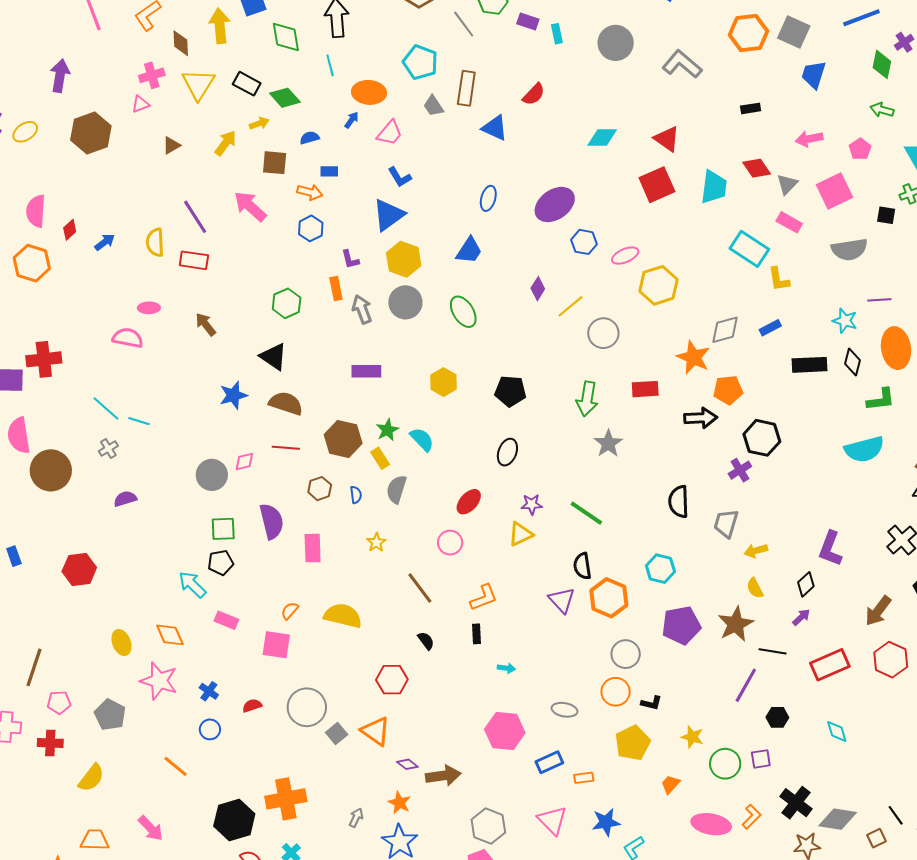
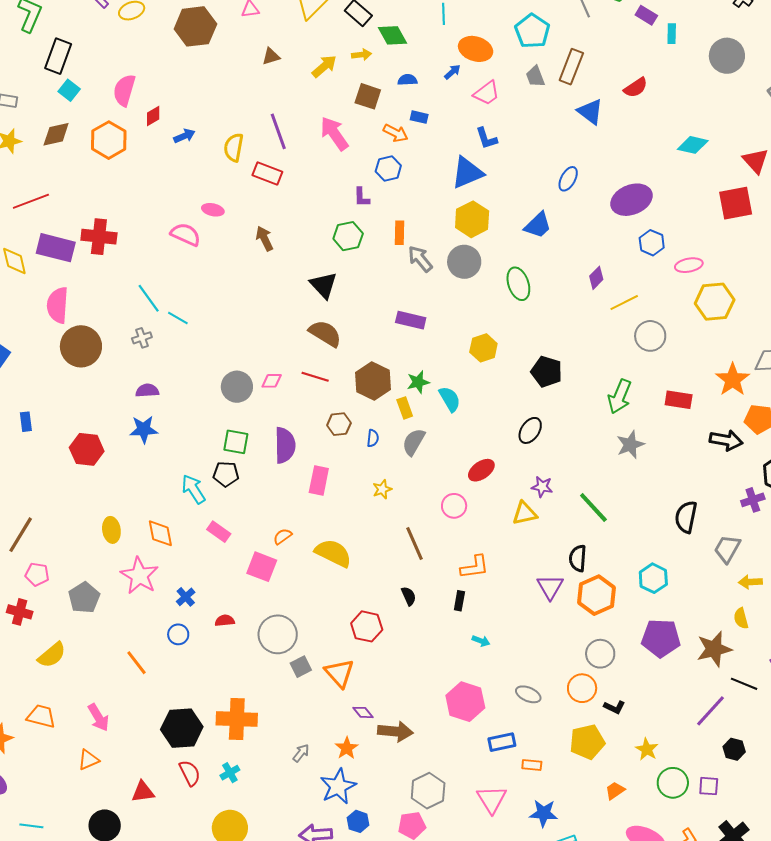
purple L-shape: (350, 259) -> (362, 197), moved
gray arrow: (362, 309) -> (420, 259), turned -32
blue star: (233, 395) -> (144, 429), moved

